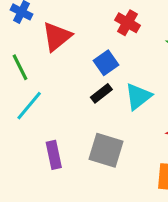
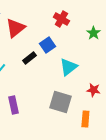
black rectangle: (101, 93) -> (29, 58), moved
gray square: (106, 150) -> (60, 102), moved

